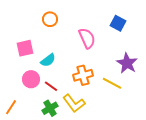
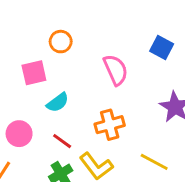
pink square: (25, 48) -> (34, 73), moved
pink circle: (31, 79) -> (19, 134), moved
yellow line: (112, 83) -> (154, 162), moved

